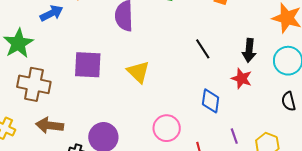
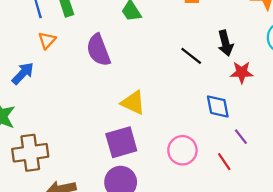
black arrow: (249, 50) -> (225, 43), moved
purple square: (88, 65) -> (121, 142), moved
purple line: (234, 136) -> (241, 137), moved

